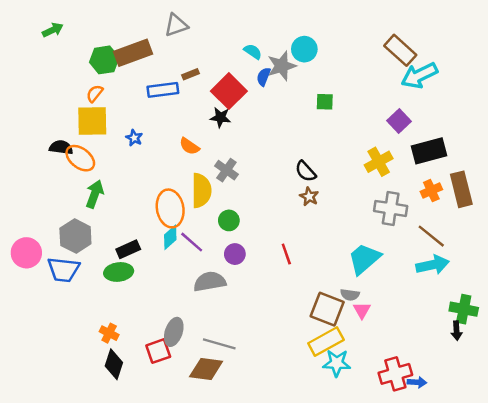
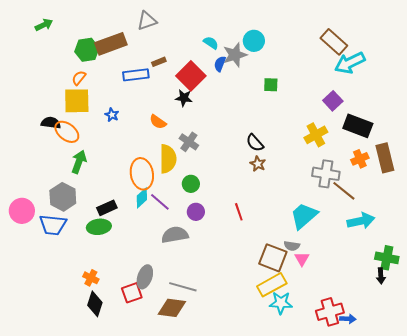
black rectangle: (429, 151) -> (358, 126), turned 36
brown line: (431, 236) -> (344, 191), moved

